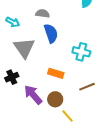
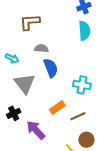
orange rectangle: (56, 73) -> (57, 108), turned -49
brown line: (87, 87) -> (78, 116), moved
brown circle: (55, 99) -> (86, 140), moved

